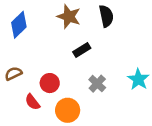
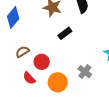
brown semicircle: (13, 74) -> (23, 52), moved
gray cross: (97, 84) -> (85, 72), moved

